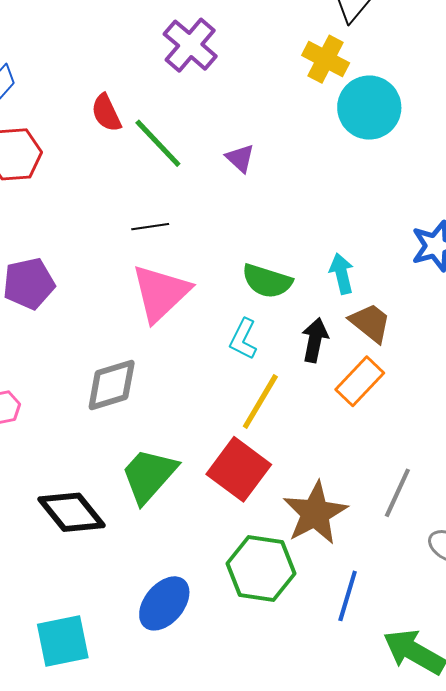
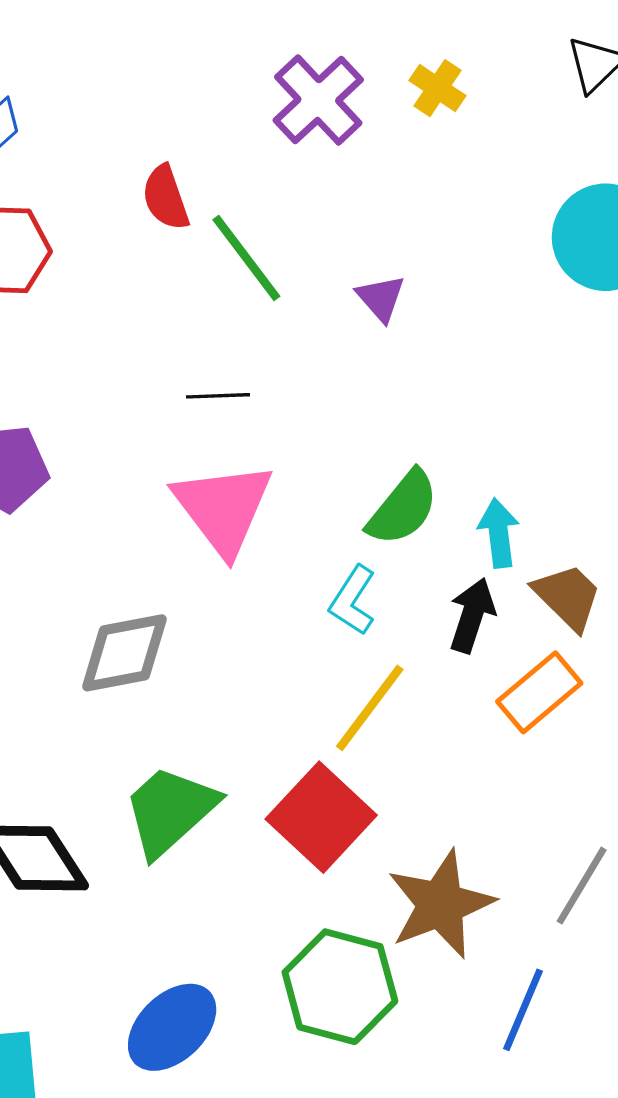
yellow cross: (326, 59) -> (437, 88), moved, size x0.7
cyan arrow: (342, 274) -> (499, 533), moved
green semicircle: (267, 281) -> (403, 508), turned -75
pink triangle: (161, 293) -> (223, 508), turned -30
blue line: (348, 596) -> (523, 1010), moved

